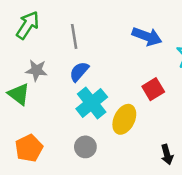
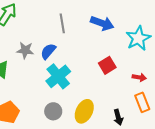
gray line: (74, 36) -> (62, 23), moved
gray star: (36, 70) -> (25, 50), moved
yellow ellipse: (124, 119) -> (84, 111), moved

